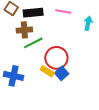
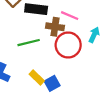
brown cross: (24, 30) -> (55, 27), moved
red circle: (56, 58) -> (68, 45), moved

